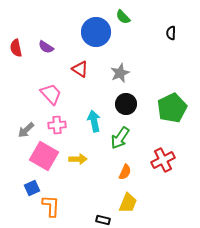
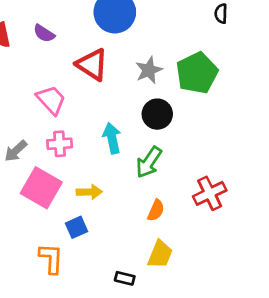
red triangle: (80, 69) -> (92, 65), size x1.4
green pentagon: (172, 108) -> (197, 73), moved
blue square: (32, 188) -> (77, 227), moved

